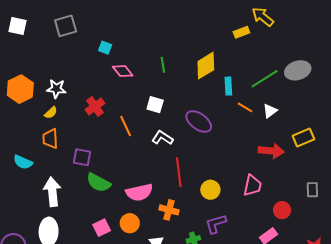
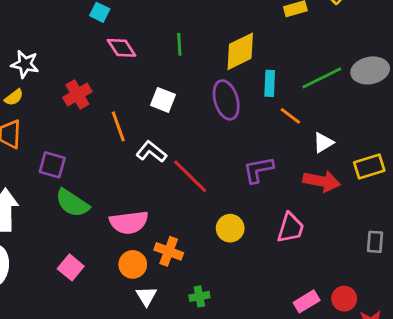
white triangle: (270, 111) -> (323, 143), moved
purple ellipse: (199, 121) -> (226, 100), moved, turned 32
white L-shape: (162, 138) -> (151, 152), moved
red line: (179, 172) -> (190, 176), moved, turned -44
red circle: (282, 210) -> (344, 299), moved
orange circle: (130, 223) -> (133, 264), moved
purple L-shape: (216, 224) -> (258, 170), moved
pink square: (102, 228) -> (71, 267), turned -30

